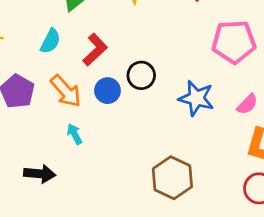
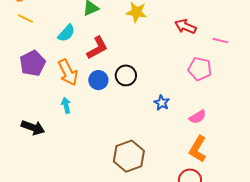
pink pentagon: (234, 42) -> (200, 69), size x0.7
blue star: (196, 98) -> (162, 103), size x0.6

